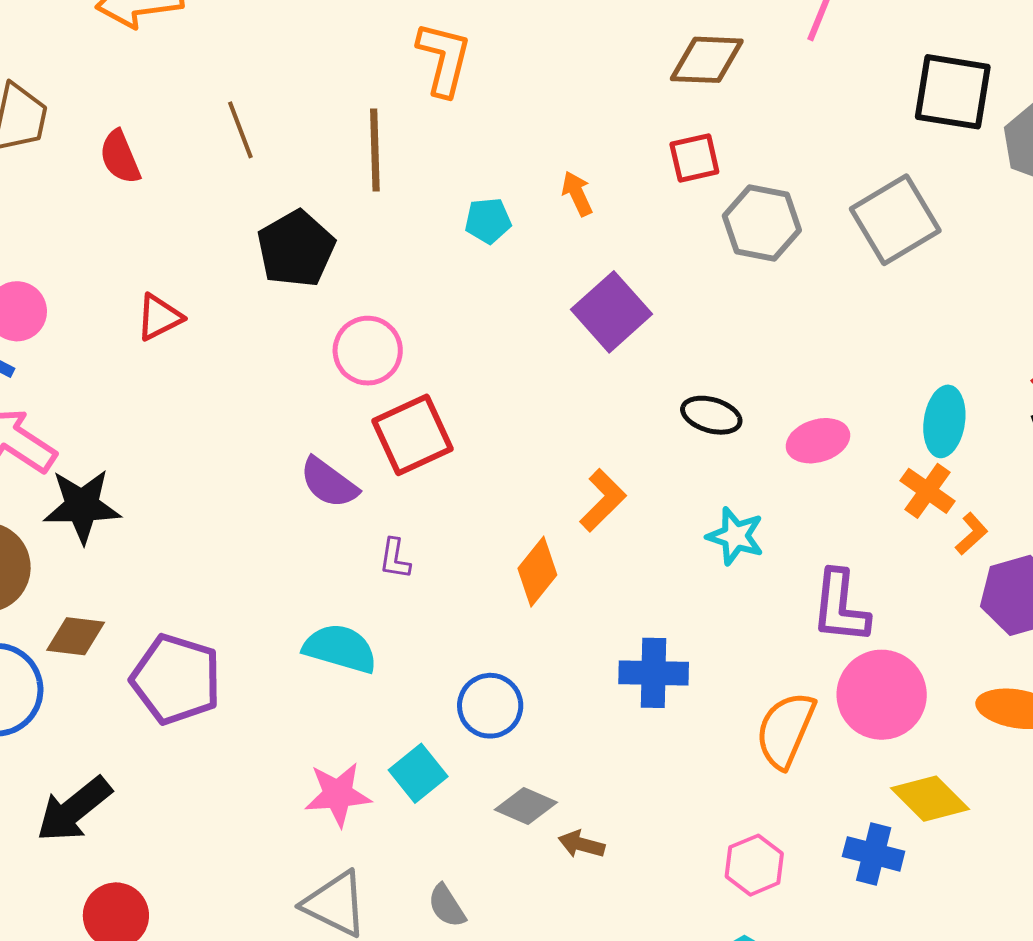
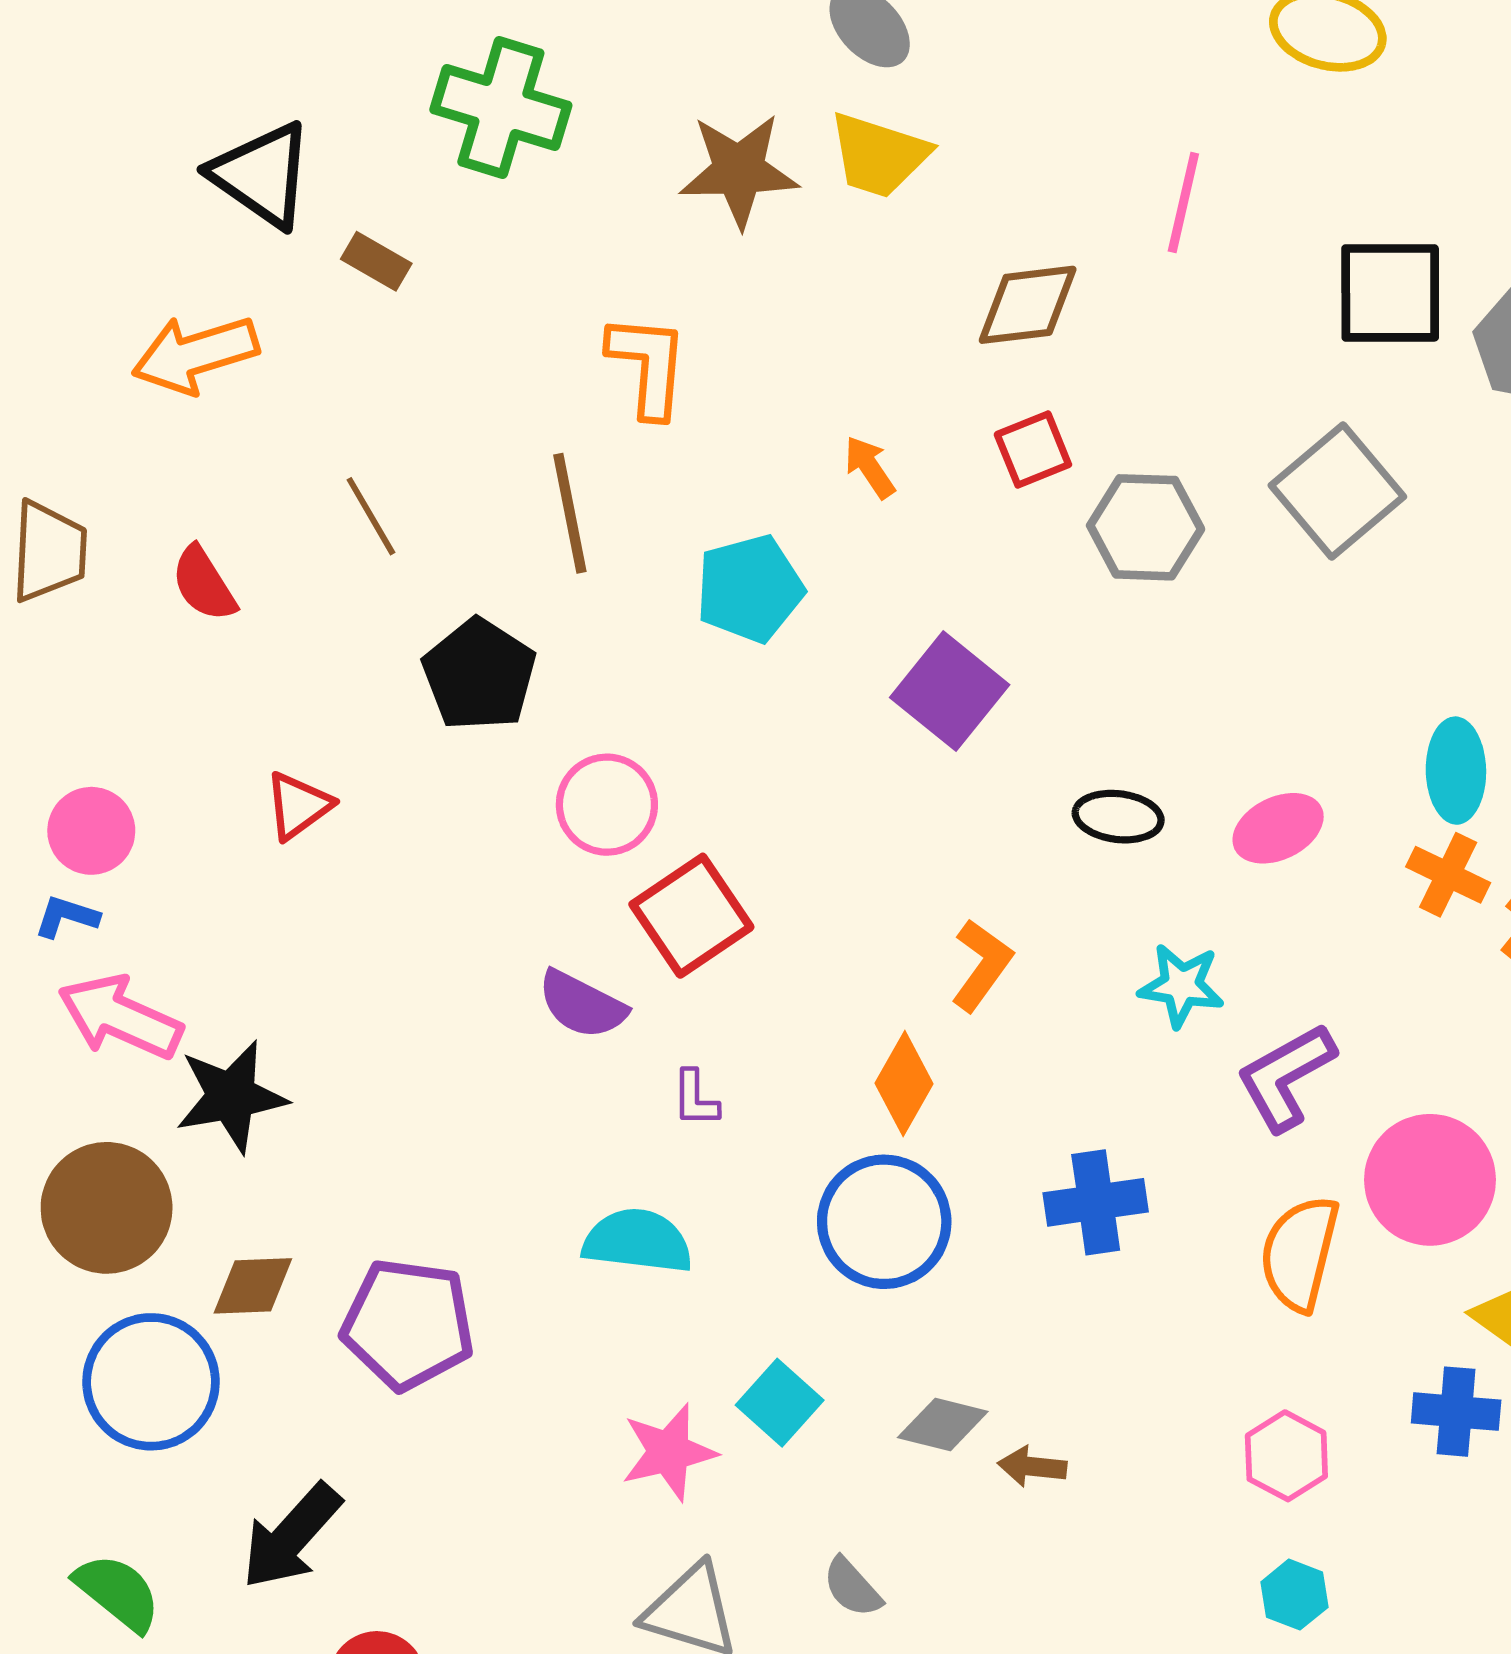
orange arrow: (577, 194) -> (870, 467), moved
cyan pentagon: (488, 221) -> (750, 589), size x1.6
purple L-shape: (840, 607) -> (1286, 1077), moved, turned 64
blue circle: (490, 706) -> (884, 1222), moved, size x1.4

